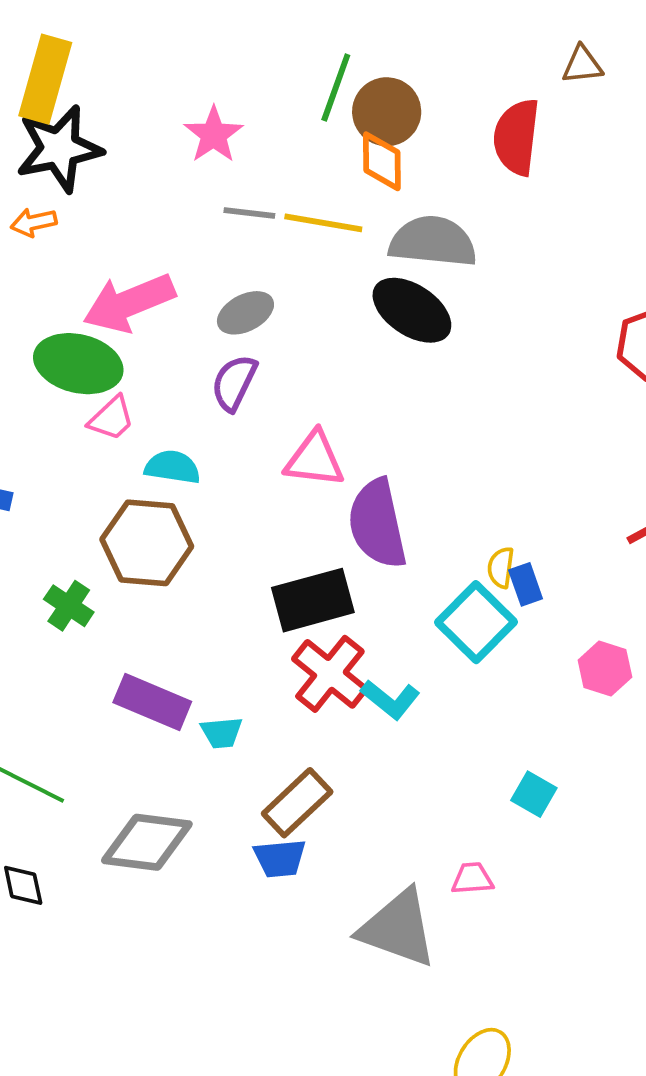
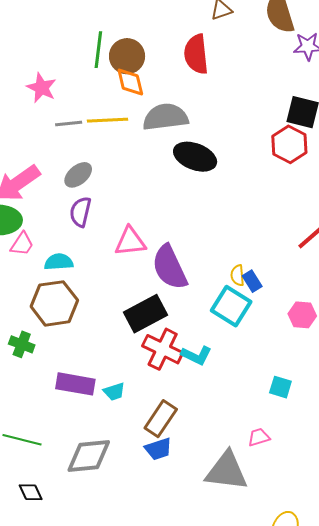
black ellipse: (412, 310) -> (195, 157), moved

